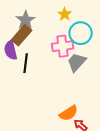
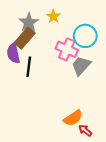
yellow star: (65, 14) -> (53, 16), moved
pink cross: (63, 46) -> (67, 49), turned 30

